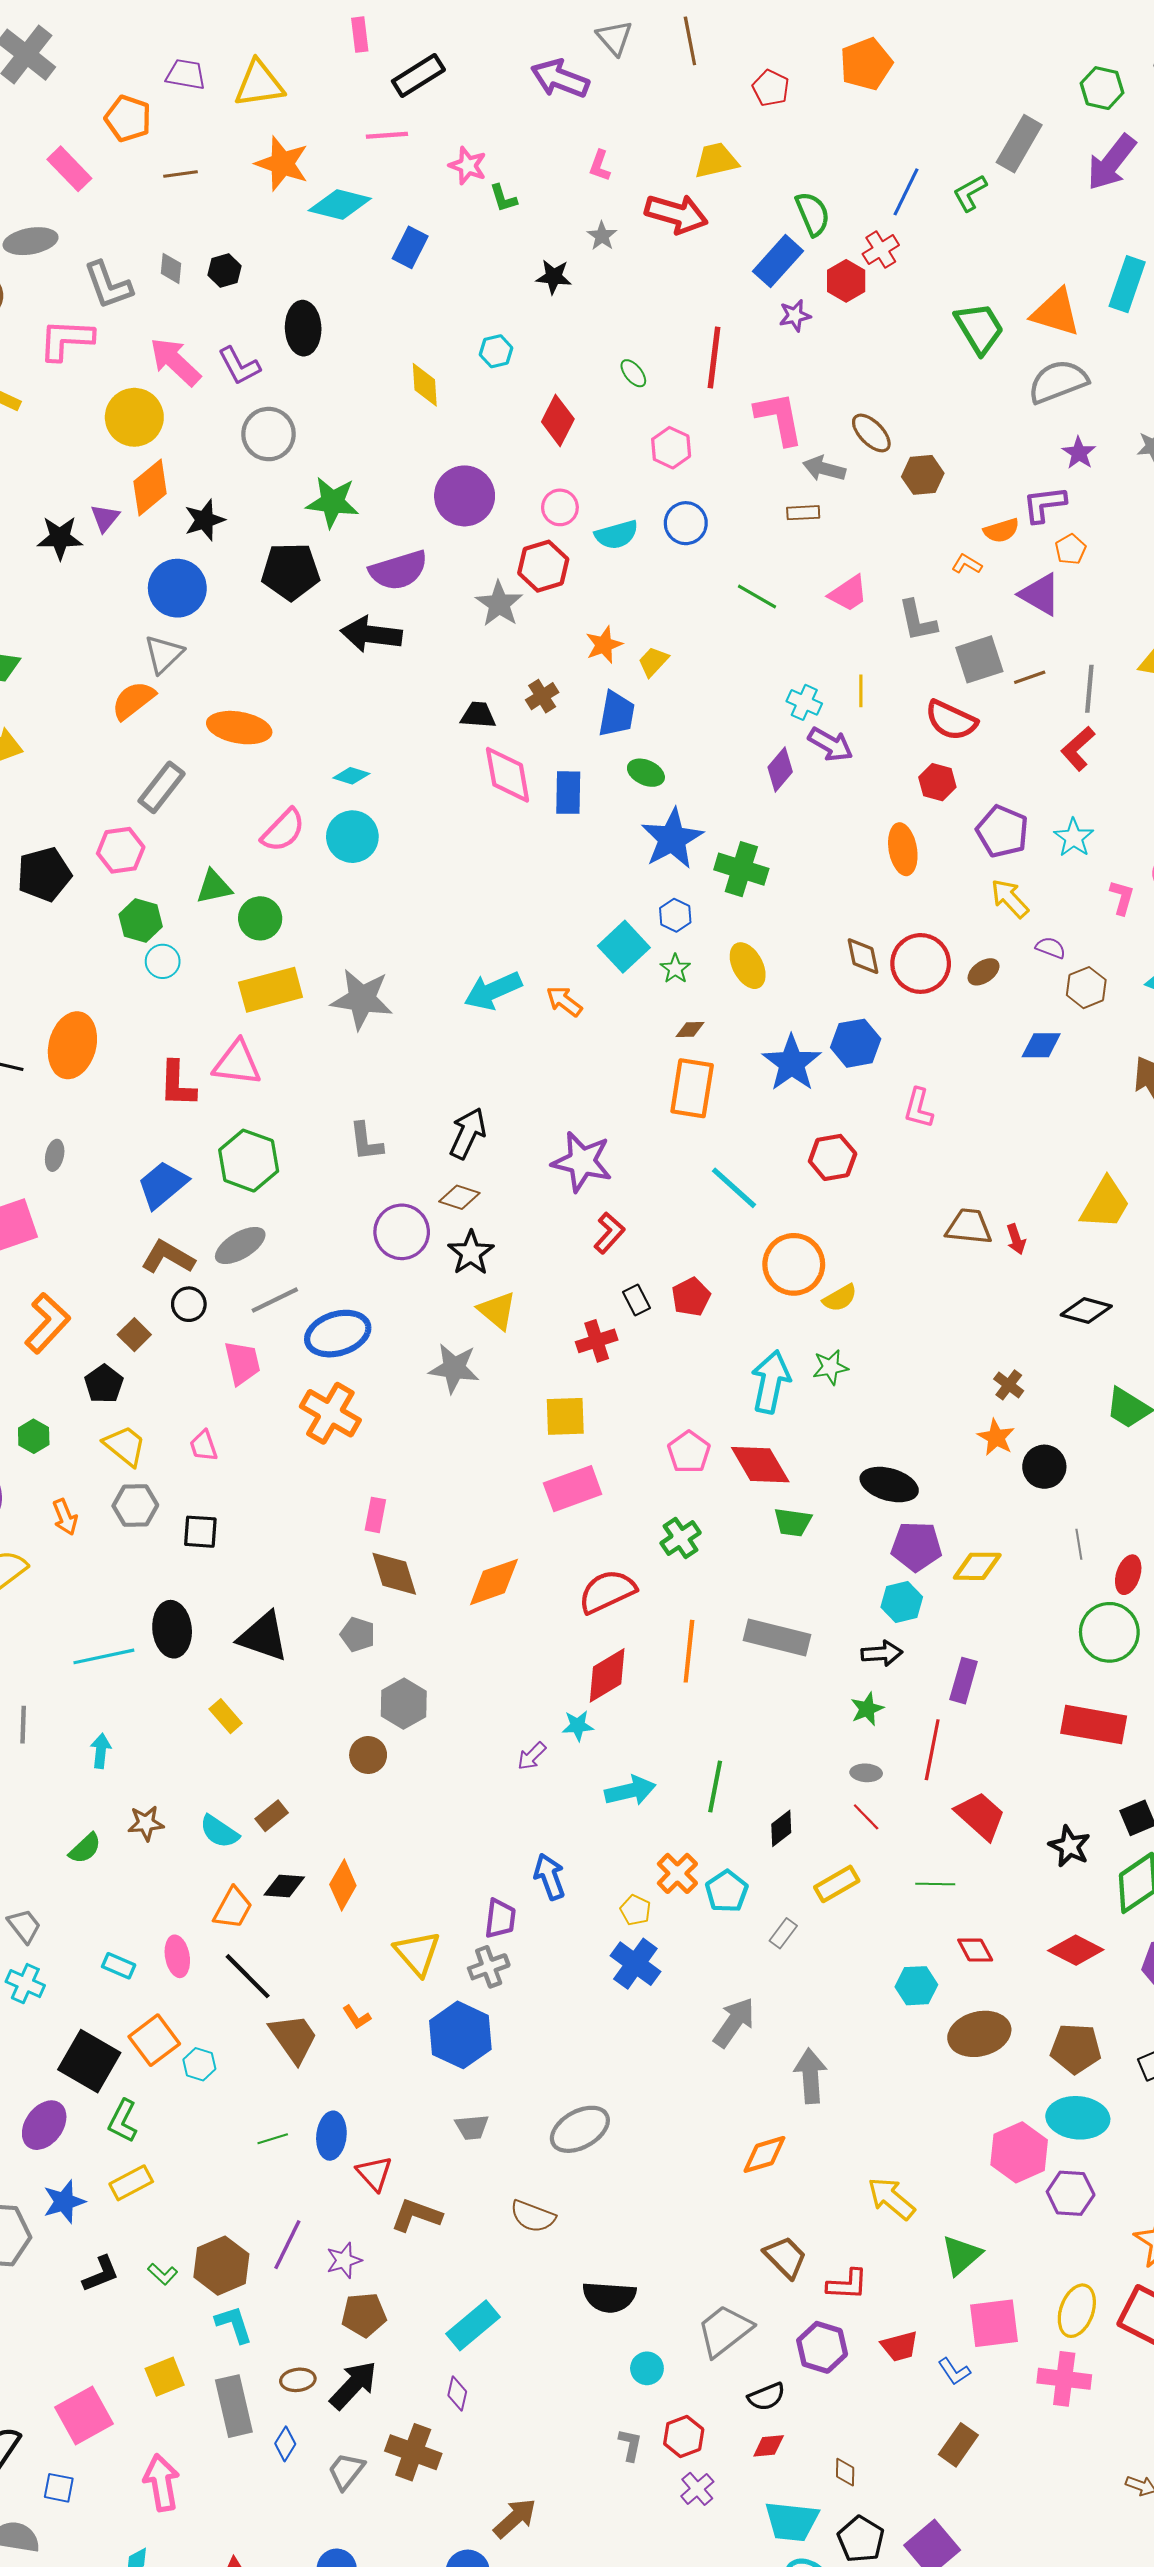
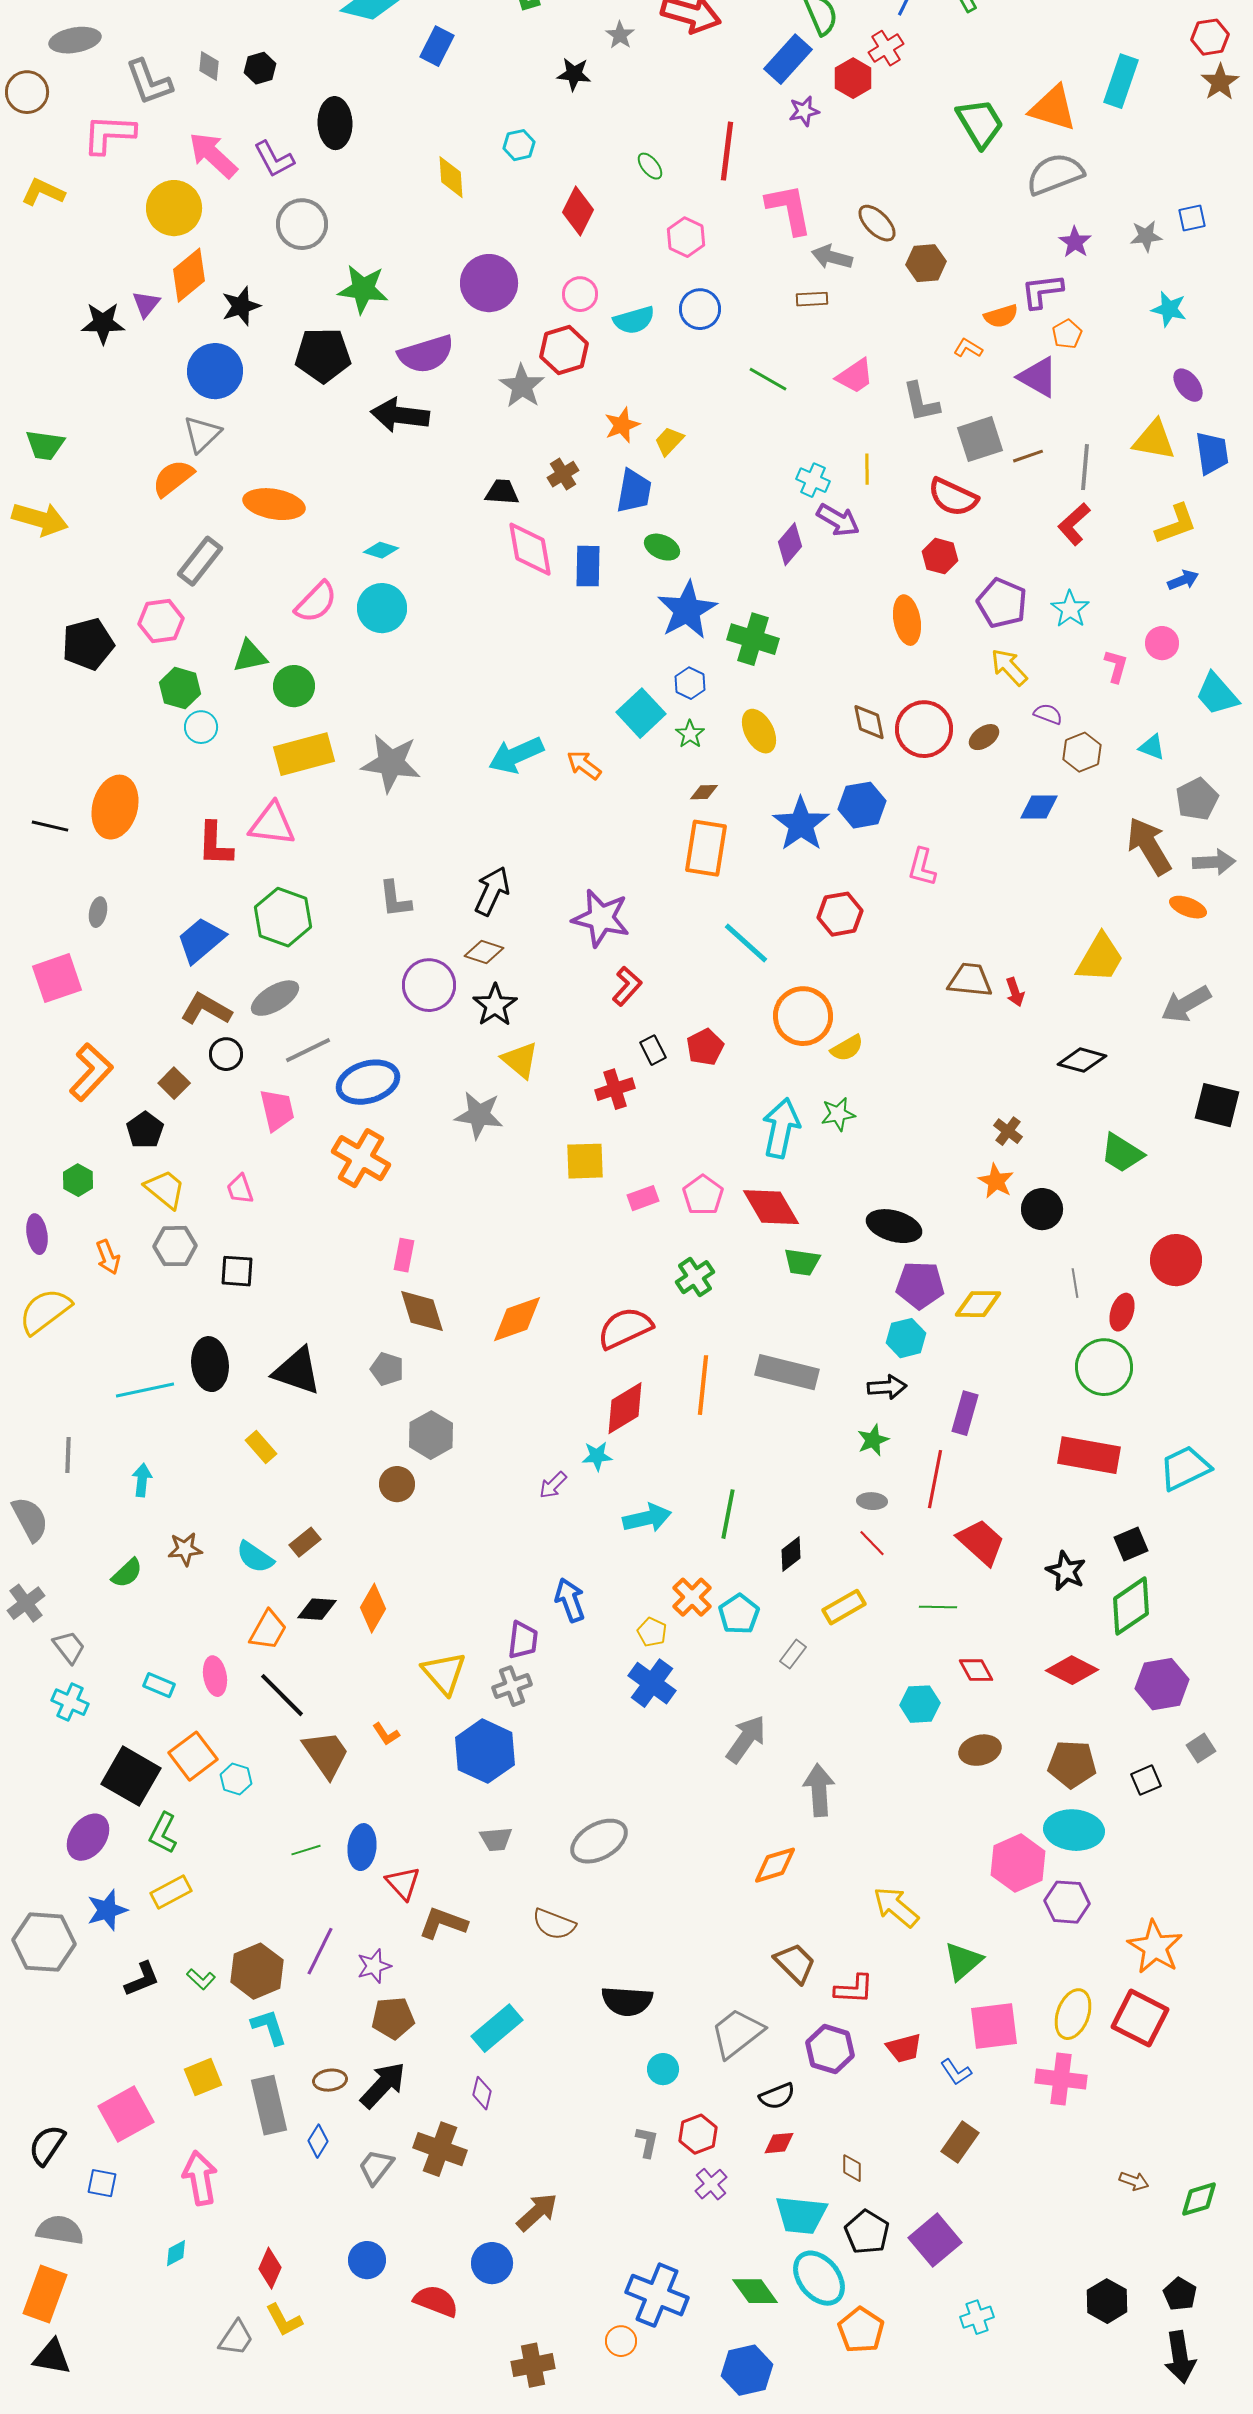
pink rectangle: (573, 1489) -> (643, 1198), moved, size x0.6
brown ellipse: (979, 2034) -> (980, 1750), size x0.7

